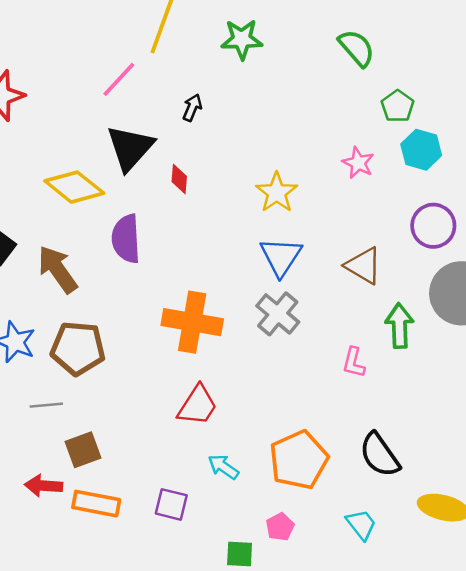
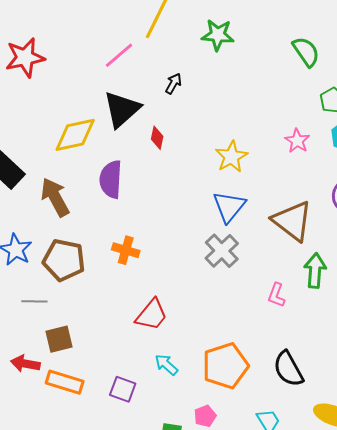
yellow diamond: (74, 187) -> (75, 135), turned -57
brown triangle: (363, 266) -> (292, 221), size x1.4
orange cross: (192, 322) -> (126, 250), moved, size x0.6

